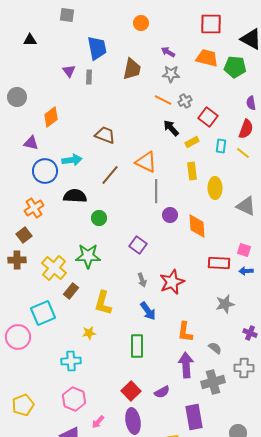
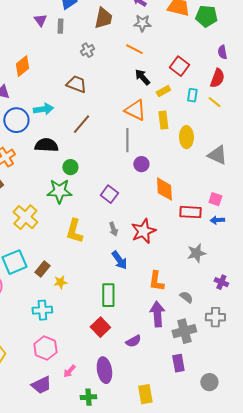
gray cross: (185, 101) -> (87, 50), moved
orange triangle: (146, 162) -> (135, 110), moved
orange diamond: (197, 226) -> (164, 189), moved
green star: (88, 256) -> (59, 191), moved
brown rectangle: (71, 291) -> (42, 269), moved
yellow L-shape: (103, 303) -> (74, 231), moved
red square: (131, 391) -> (100, 327), moved
purple rectangle: (194, 417) -> (178, 363), moved, size x0.7

